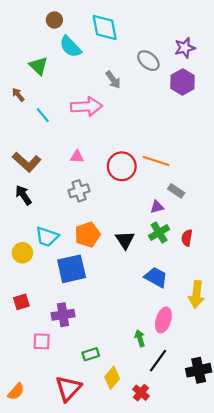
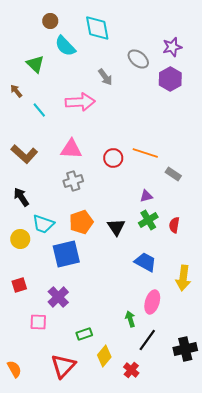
pink triangle: (77, 157) -> (71, 149), size x1.6
red circle: (122, 166) -> (113, 158), size x0.7
gray rectangle: (176, 191) -> (173, 174), moved
black arrow: (23, 195) -> (21, 197), moved
purple cross: (63, 315) -> (58, 297), turned -35
orange semicircle: (16, 392) -> (14, 369), turned -72

